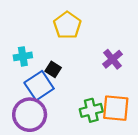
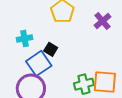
purple cross: (113, 59) -> (102, 21), moved

